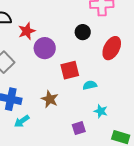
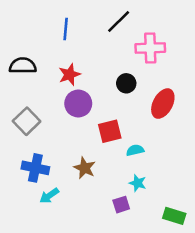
red star: (27, 31) -> (69, 74), moved
cyan star: (101, 111) -> (138, 183), moved

